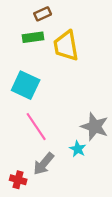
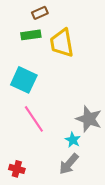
gray arrow: (44, 164) -> (69, 164), moved

